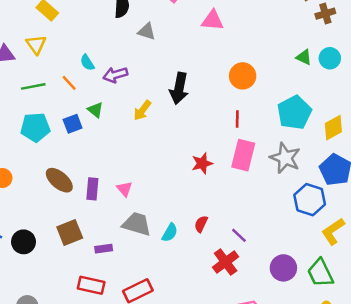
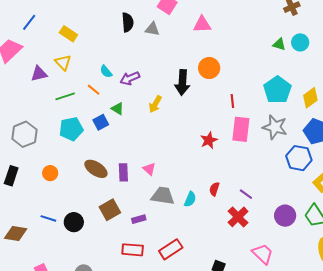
gray triangle: (147, 31) -> (152, 29), moved
orange circle: (243, 76) -> (209, 68), moved

